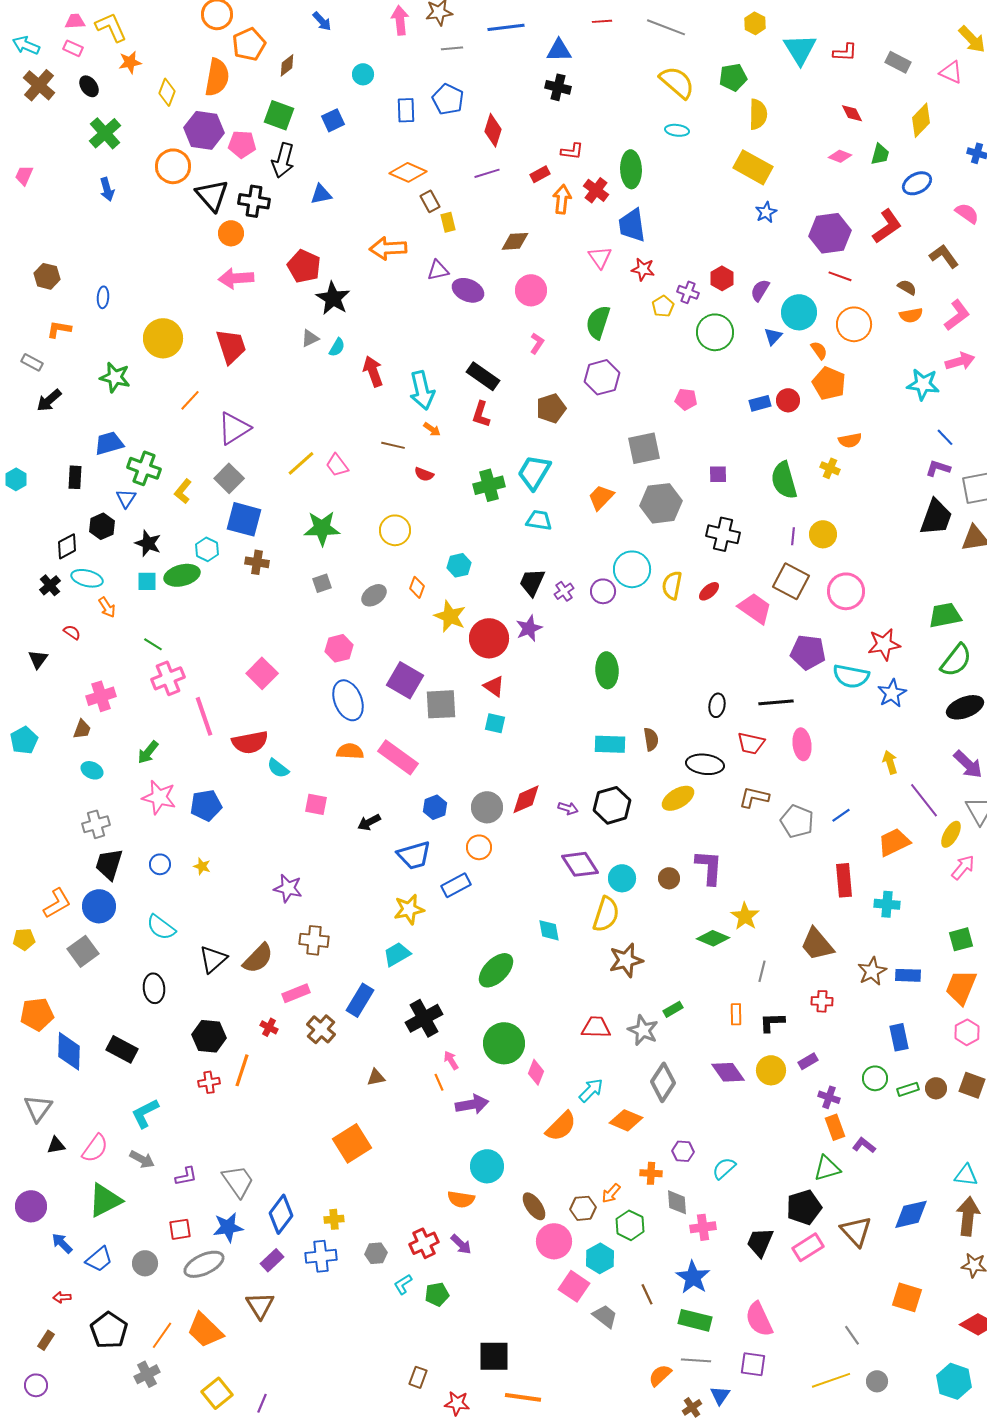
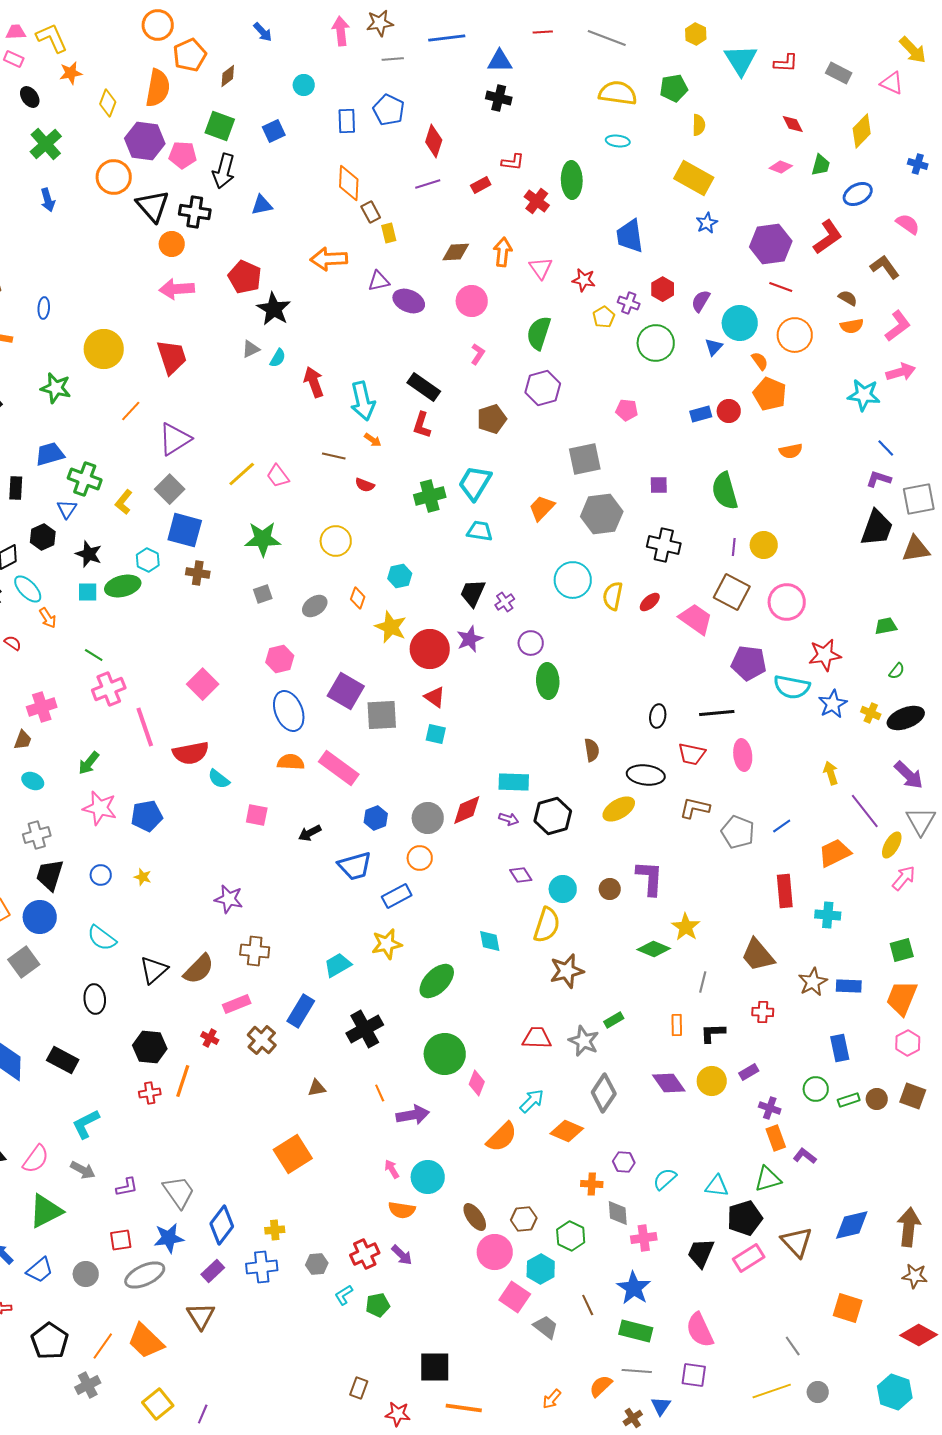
yellow semicircle: (677, 82) -> (618, 93), turned -33
yellow semicircle: (758, 114) -> (699, 125), size x0.7
orange diamond: (408, 172) -> (349, 183), turned 69
orange arrow: (562, 199) -> (503, 252), moved
blue trapezoid: (632, 225) -> (630, 236), moved
yellow cross: (830, 468) -> (871, 713), moved
cyan ellipse: (87, 578) -> (28, 589), turned 32
purple circle: (603, 591) -> (531, 643), moved
green trapezoid: (945, 615) -> (886, 626), size x0.7
green semicircle: (956, 660) -> (897, 671), size x0.5
cyan rectangle: (610, 744) -> (514, 782), moved
purple diamond: (580, 864) -> (521, 875), size x0.6
yellow star: (409, 909) -> (387, 944), moved
pink arrow: (451, 1060) -> (392, 1169), moved
cyan triangle: (966, 1175) -> (717, 1186), moved
orange arrow: (611, 1193) -> (552, 1399), moved

